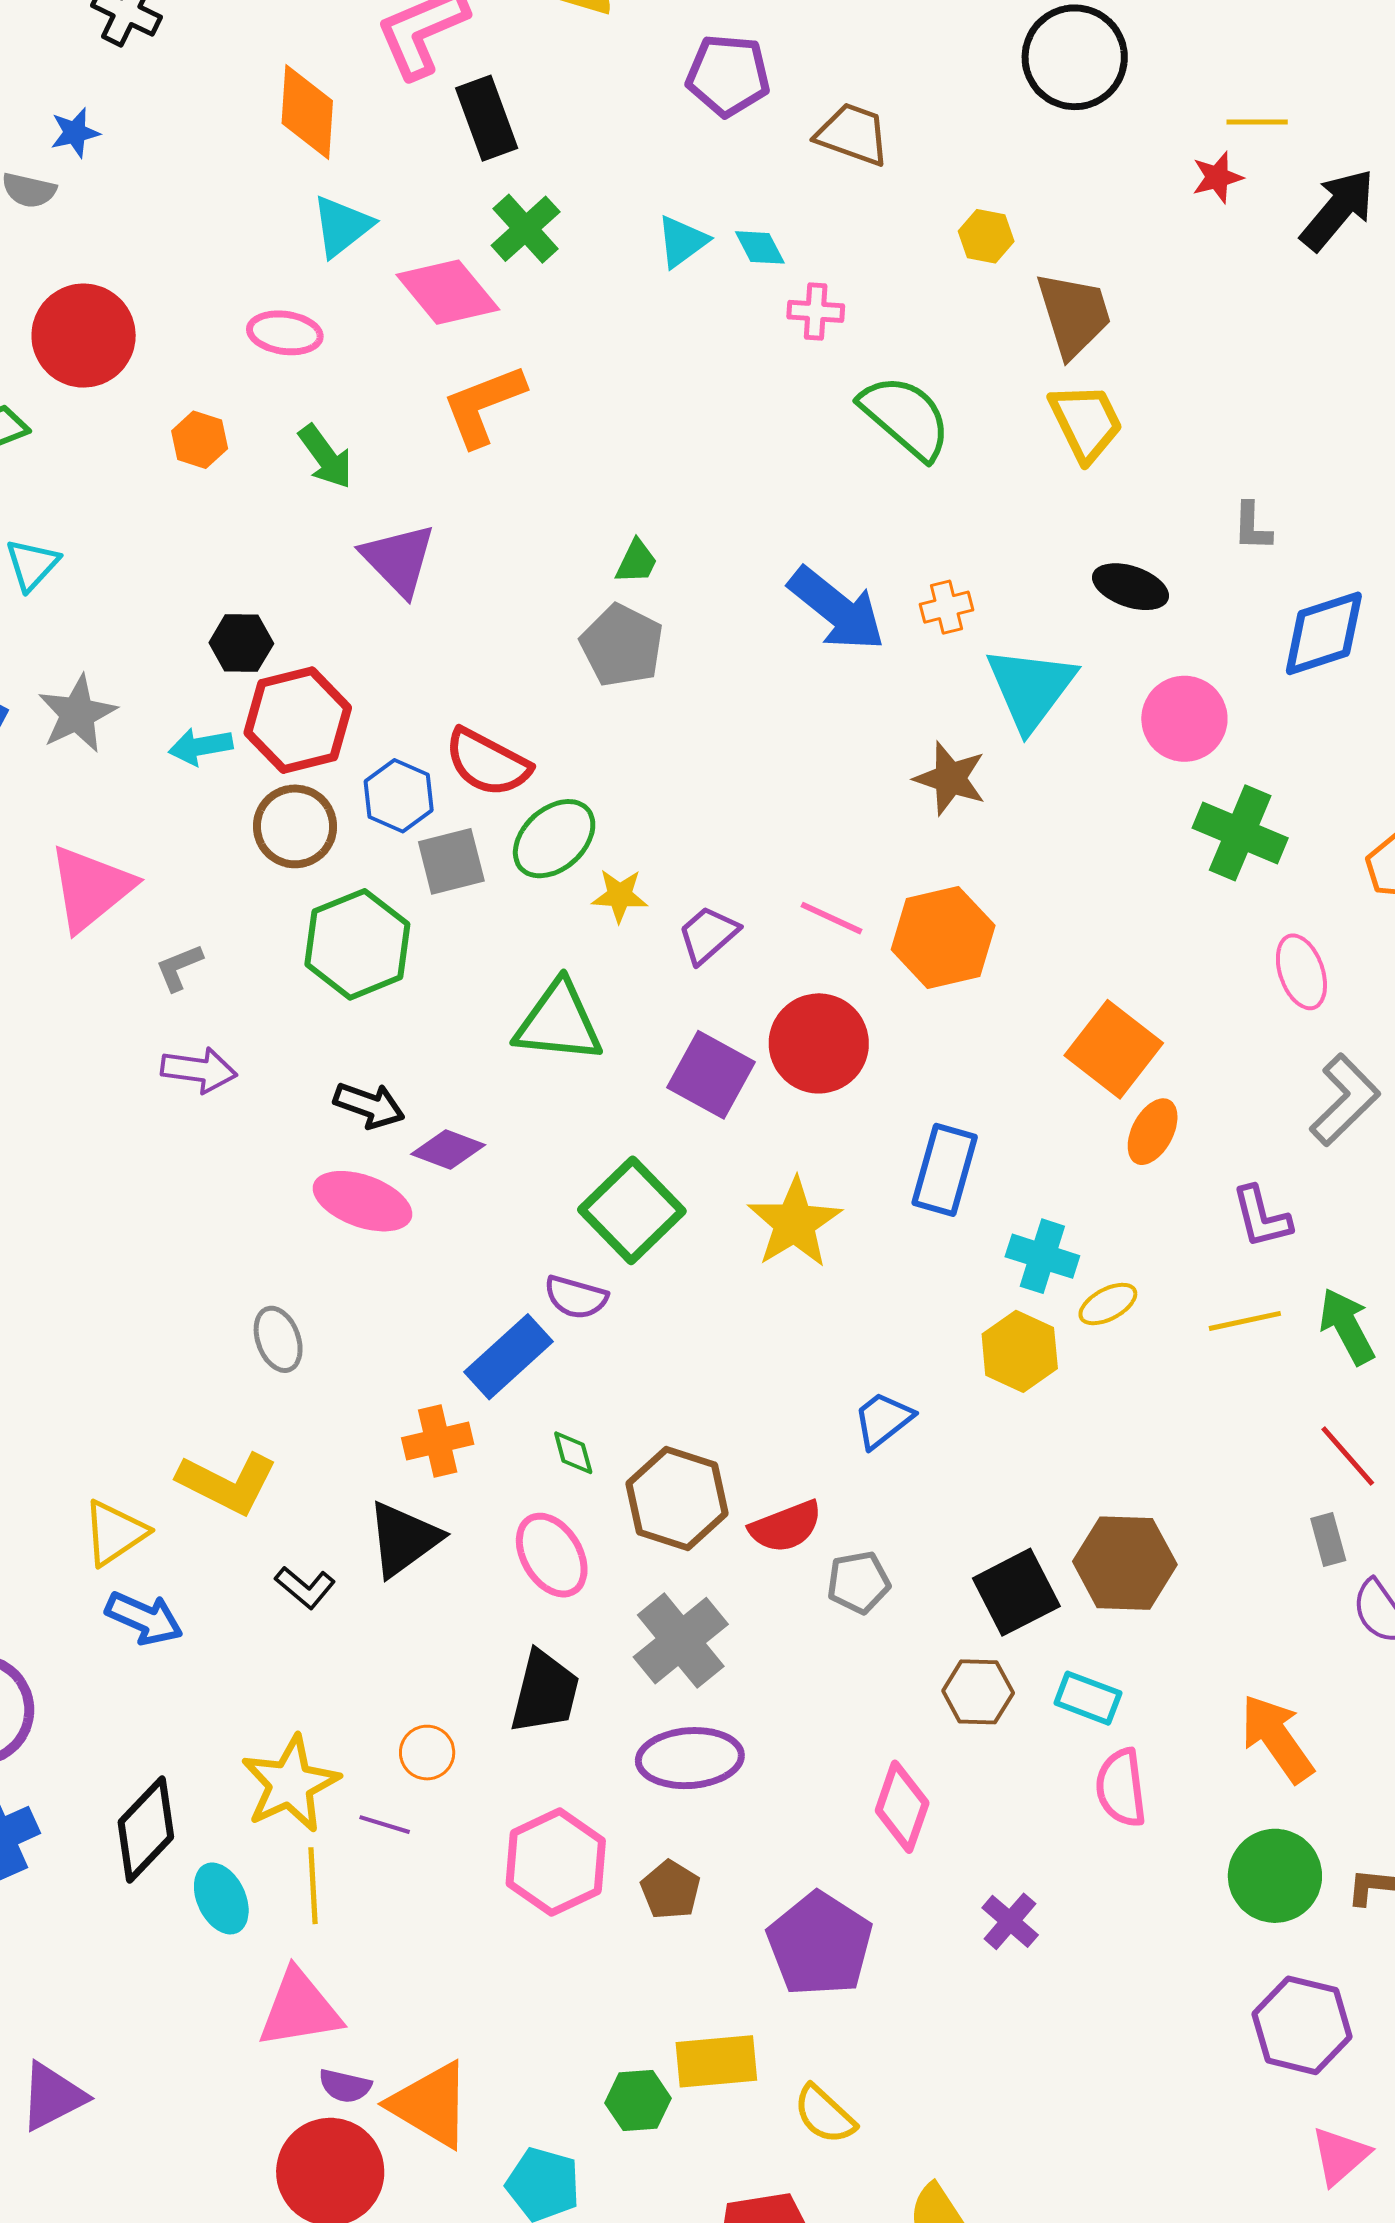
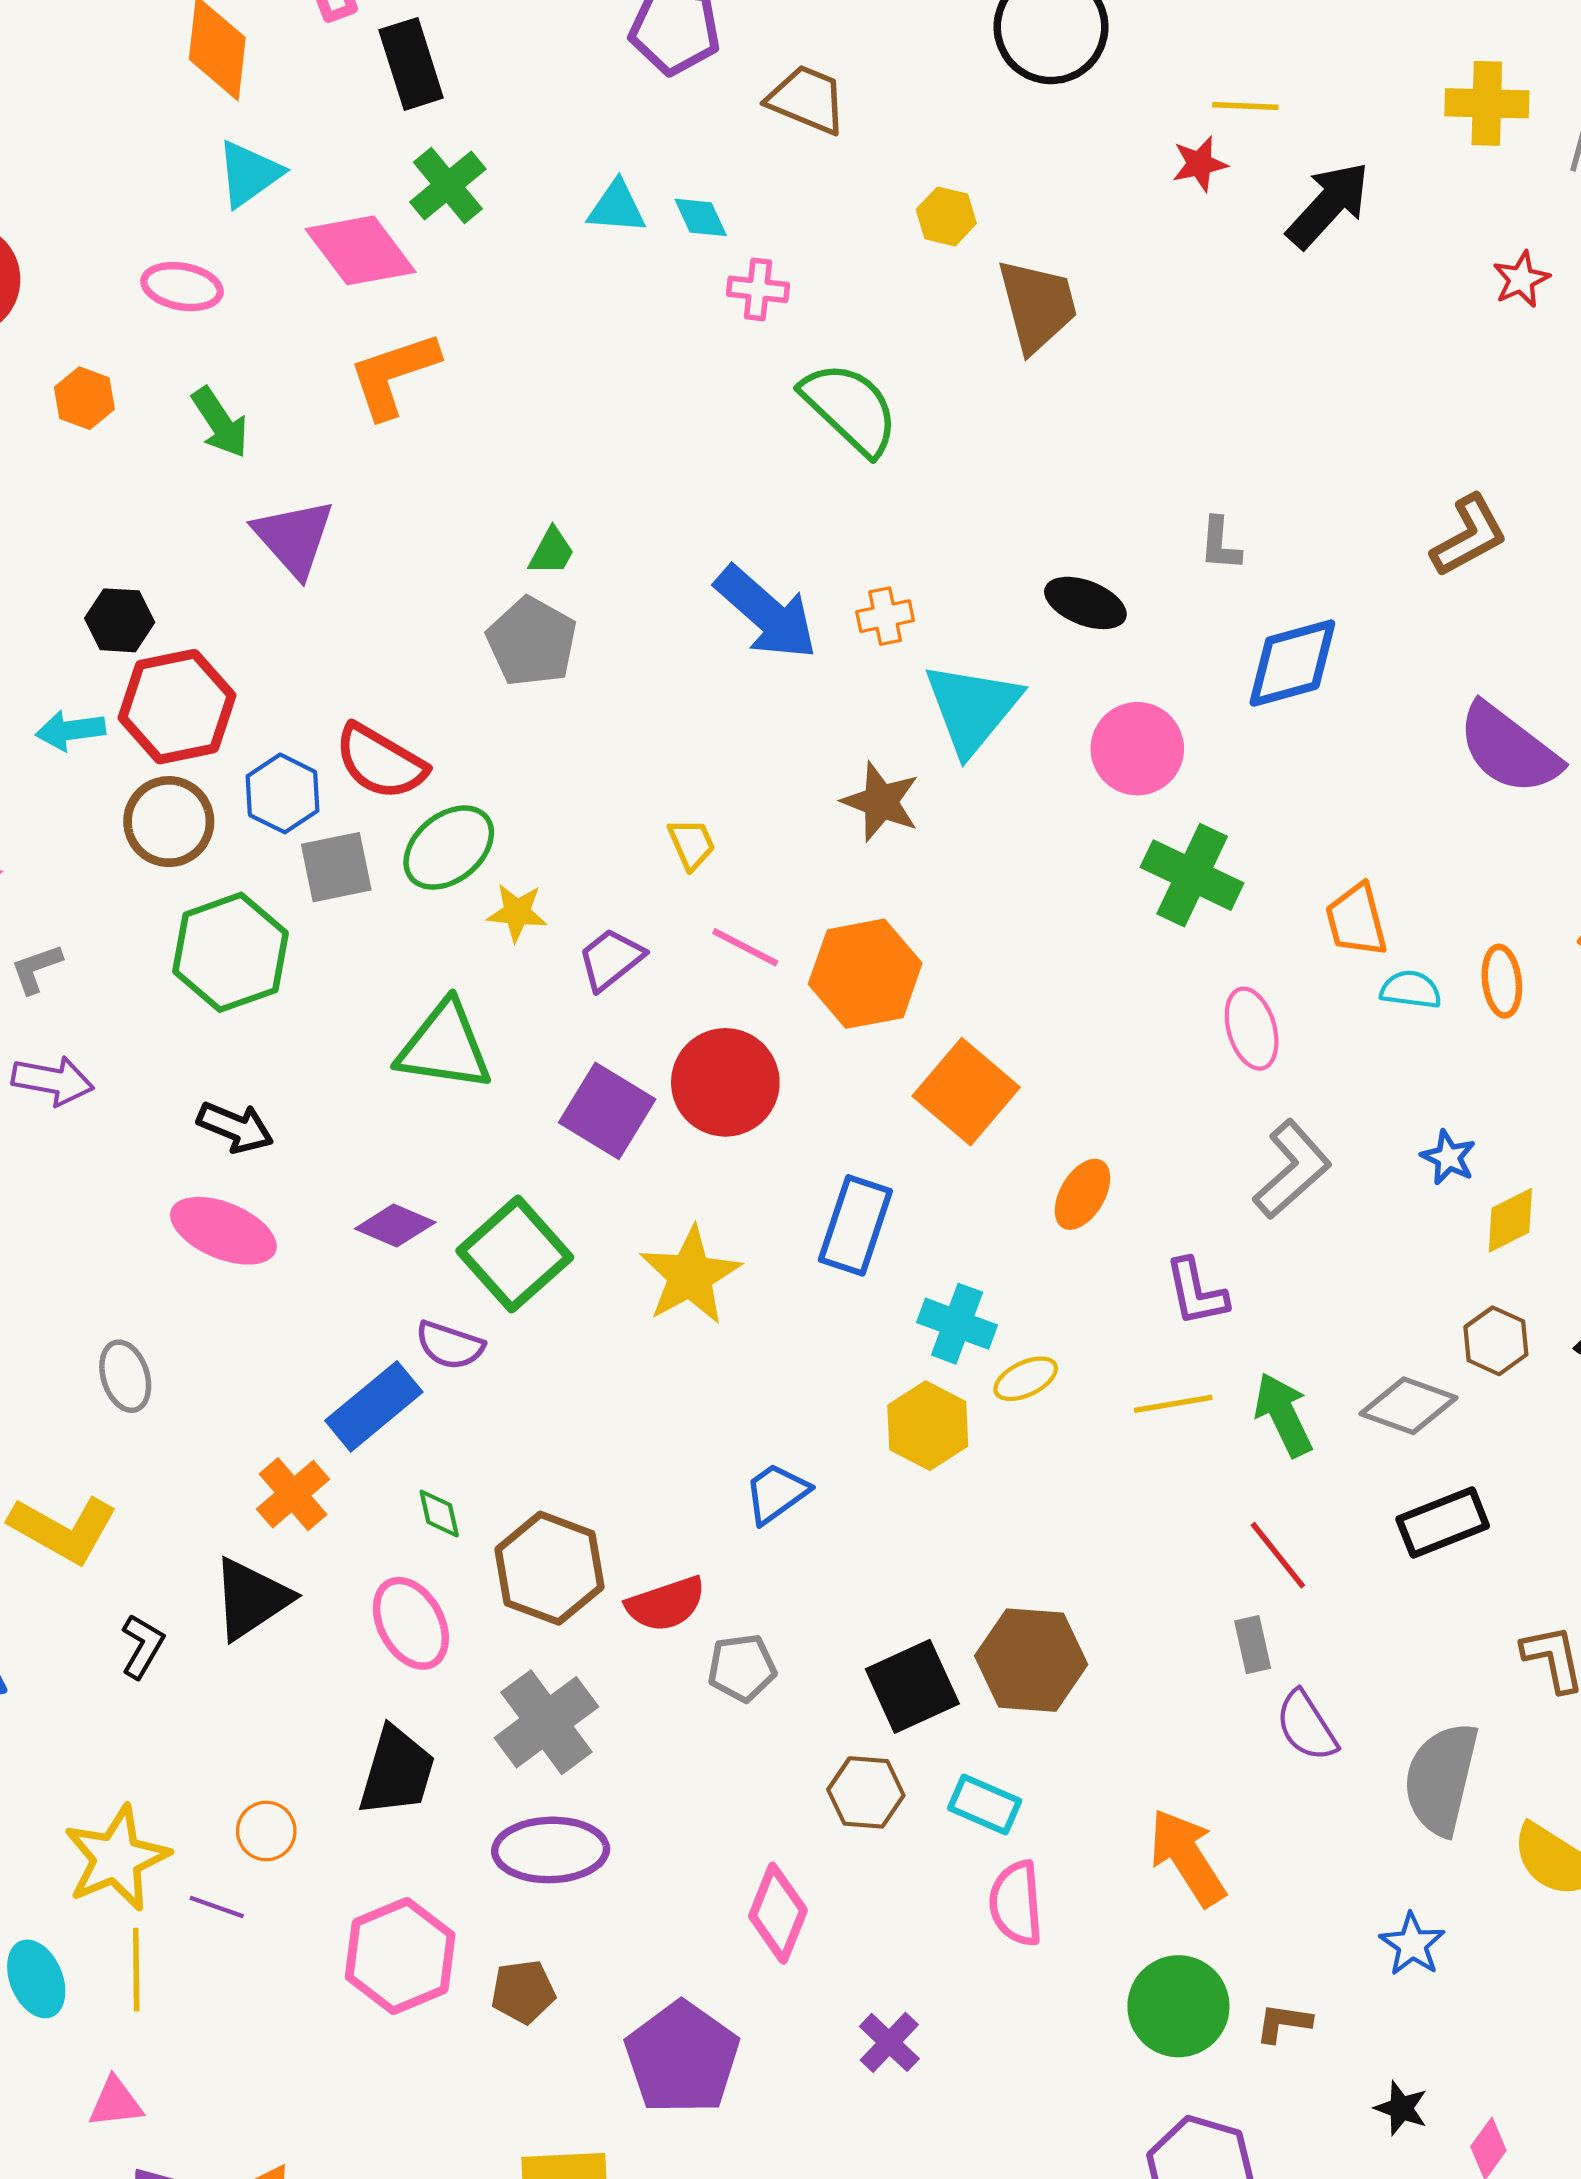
cyan triangle: (682, 242) -> (617, 207), turned 38
yellow trapezoid: (1086, 422) -> (691, 844), moved, size x0.6
orange square: (1114, 1049) -> (966, 1092), moved
purple diamond: (448, 1150) -> (395, 1225), moved
orange cross: (438, 1441) -> (293, 1494), turned -30
black L-shape: (305, 1587) -> (142, 1646), turned -102
brown pentagon: (670, 1890) -> (523, 1992), turned 30
pink triangle: (300, 2009) -> (116, 2102), size x0.6

